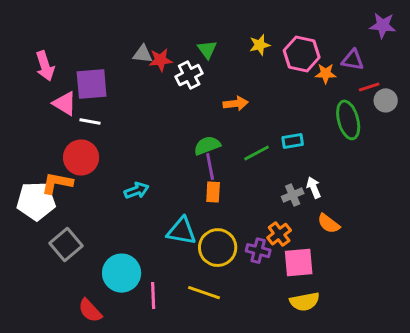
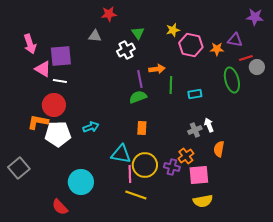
pink hexagon: (302, 54) -> (191, 45), moved
red star: (161, 60) -> (109, 14), moved
green line: (257, 153) -> (171, 85), moved, turned -60
purple line: (210, 166) -> (140, 79), moved
white pentagon: (36, 201) -> (58, 134), moved
orange semicircle: (329, 224) -> (219, 149), turned 63
gray square: (66, 245) -> (19, 168), moved
pink line: (153, 296) -> (130, 174), moved

